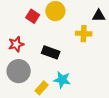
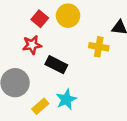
red star: (16, 44) -> (32, 45), moved
cyan star: (62, 80) -> (66, 99), turned 30

